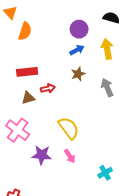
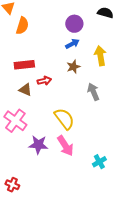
yellow arrow: (107, 49) -> (100, 56), moved
gray arrow: (107, 87) -> (93, 92), moved
brown triangle: (28, 98) -> (25, 90), turned 40
pink arrow: (70, 156) -> (65, 146), size x1.5

